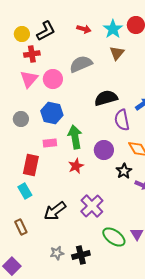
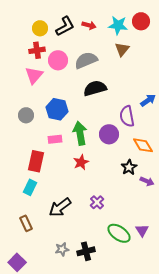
cyan star: (113, 29) -> (118, 25), turned -30
black L-shape: (46, 31) -> (65, 26), moved
yellow circle: (22, 34) -> (40, 28), moved
pink circle: (53, 79) -> (58, 60), moved
black semicircle: (106, 98) -> (95, 88), moved
purple circle: (104, 150) -> (109, 134), moved
cyan rectangle: (25, 191) -> (30, 187), turned 56
purple cross: (92, 206) -> (97, 202), size x0.6

